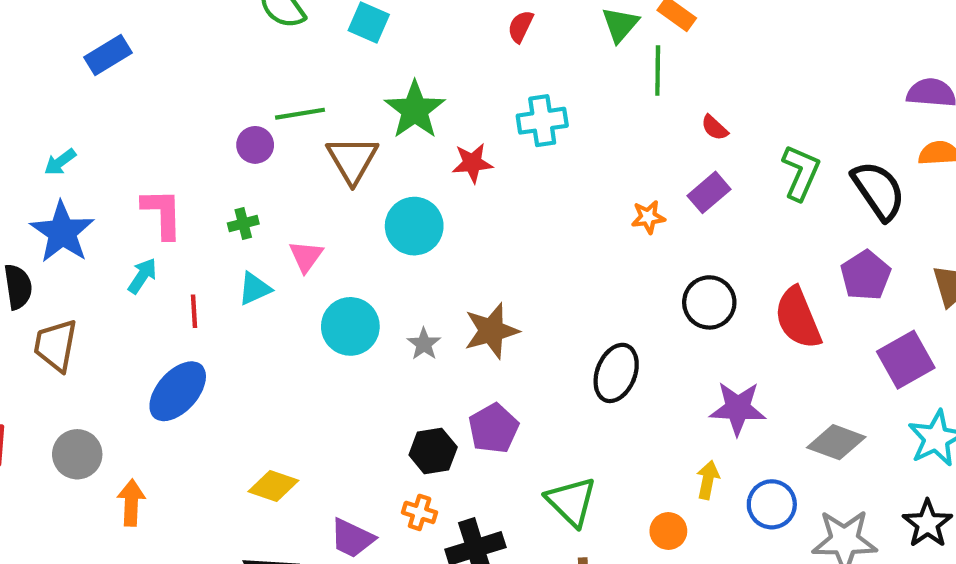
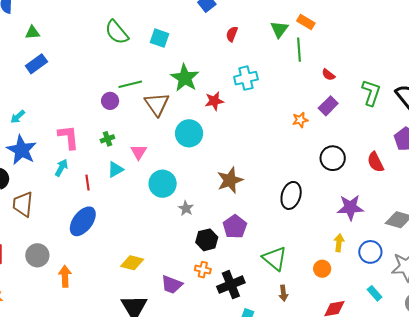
red semicircle: (798, 318) -> (376, 162), size x0.7
gray star: (424, 344) -> (186, 208), moved

